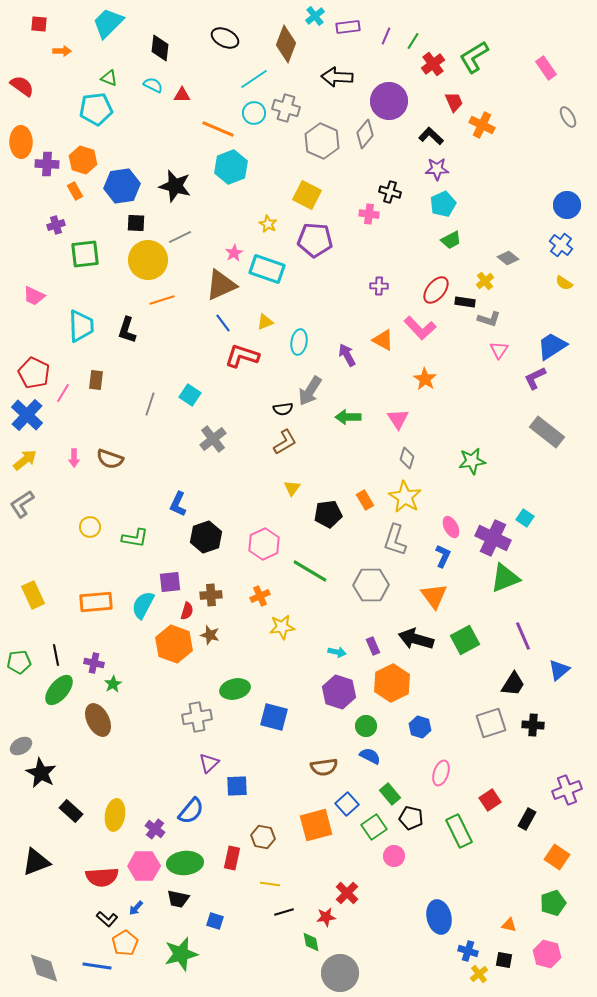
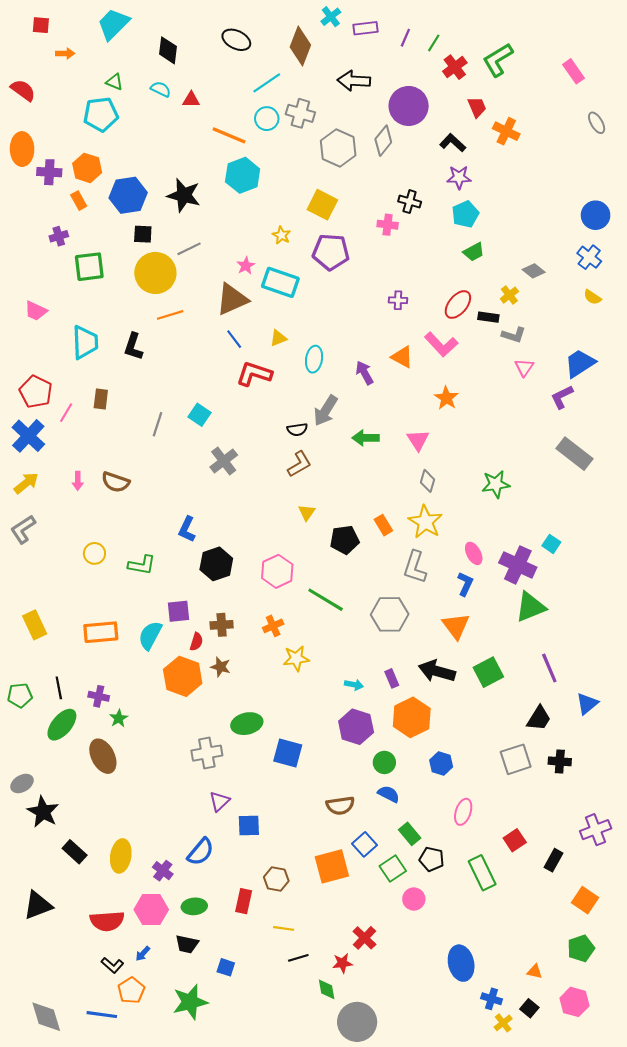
green ellipse: (185, 863) -> (194, 906), size x0.7
black square: (504, 960) -> (529, 1008), turned 30

